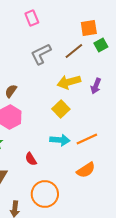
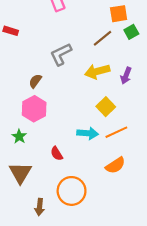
gray L-shape: (41, 54) -> (61, 54), moved
yellow square: (61, 109) -> (106, 107), moved

